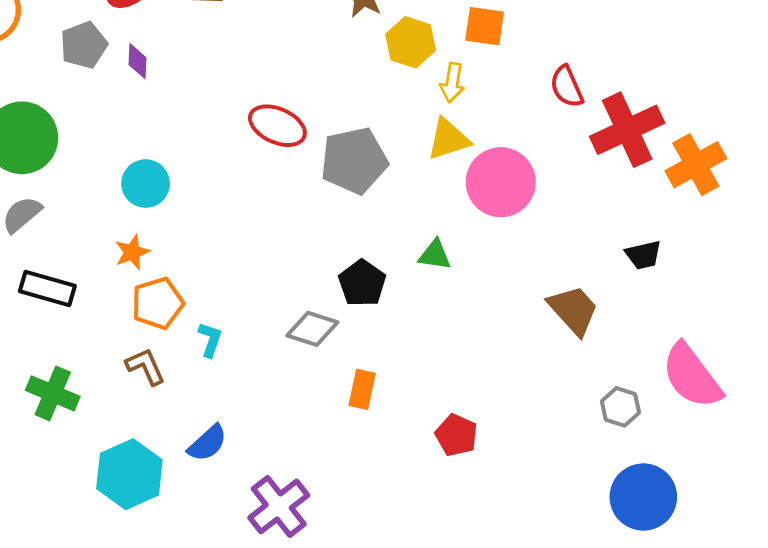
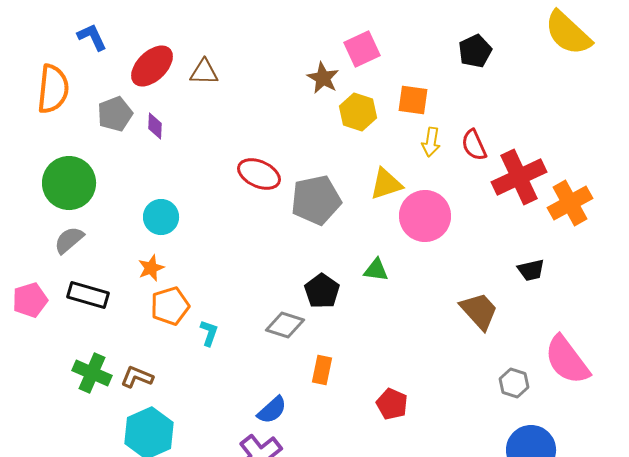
yellow arrow: (452, 83) -> (431, 142), moved
brown L-shape: (146, 367) -> (137, 377), moved, turned -44
blue semicircle: (207, 443) -> (272, 410), moved

